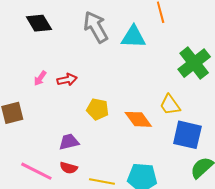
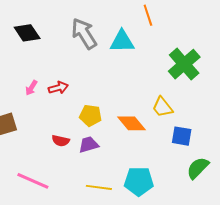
blue square: (187, 135) -> (182, 136), size x0.7
purple trapezoid: (69, 142) -> (89, 145), moved
red semicircle: (69, 168) -> (61, 141), moved

